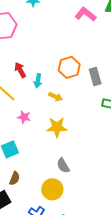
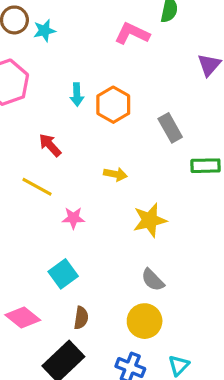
orange hexagon: (69, 67) -> (113, 105), moved
cyan arrow: (38, 81) -> (77, 95), moved
yellow star: (57, 127) -> (150, 220), moved

